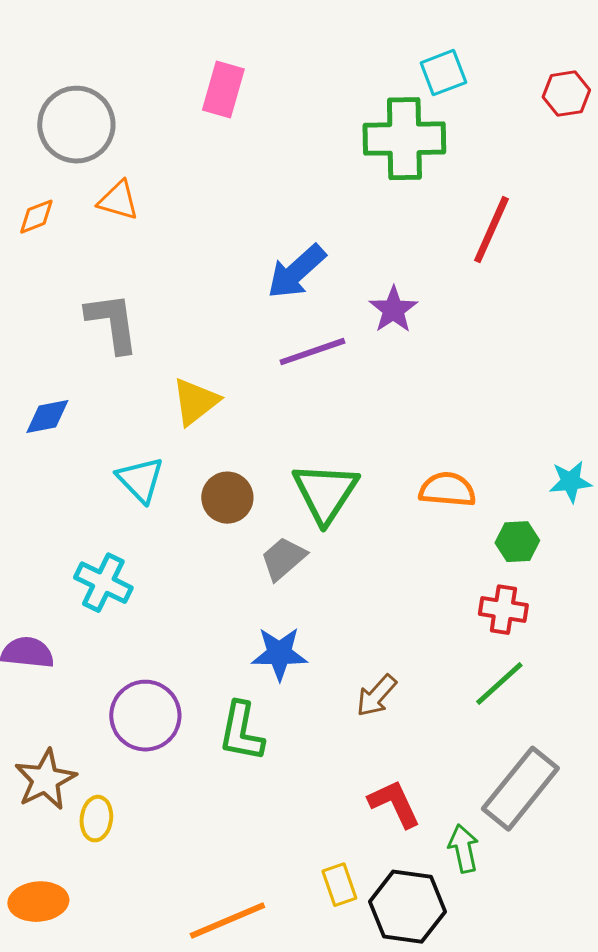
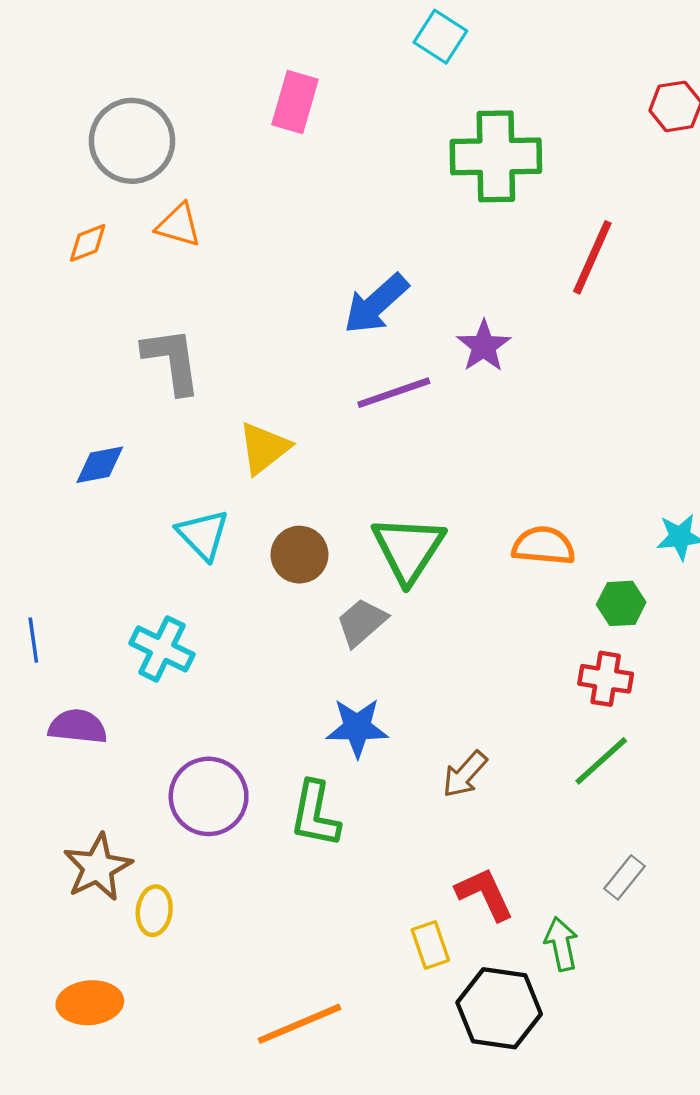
cyan square: (443, 73) -> (440, 37), moved, turned -36
gray rectangle: (520, 789) -> (624, 877), size x0.5
yellow rectangle: (339, 885) -> (430, 945), moved

